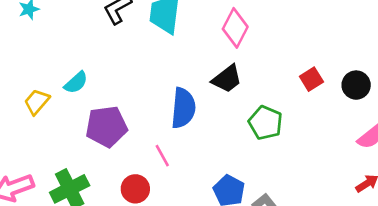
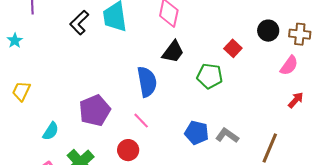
red square: (311, 79) -> (233, 48), moved
cyan semicircle: (76, 83) -> (51, 131), moved
yellow trapezoid: (37, 102) -> (21, 91), moved

